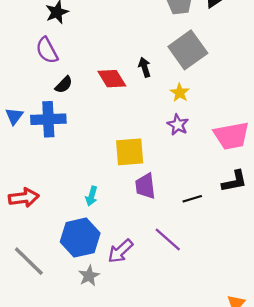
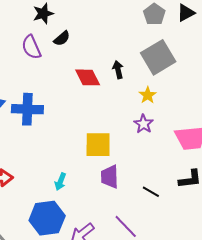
black semicircle: (64, 85) -> (62, 38), moved
black line: (192, 199) -> (151, 192), turned 42

